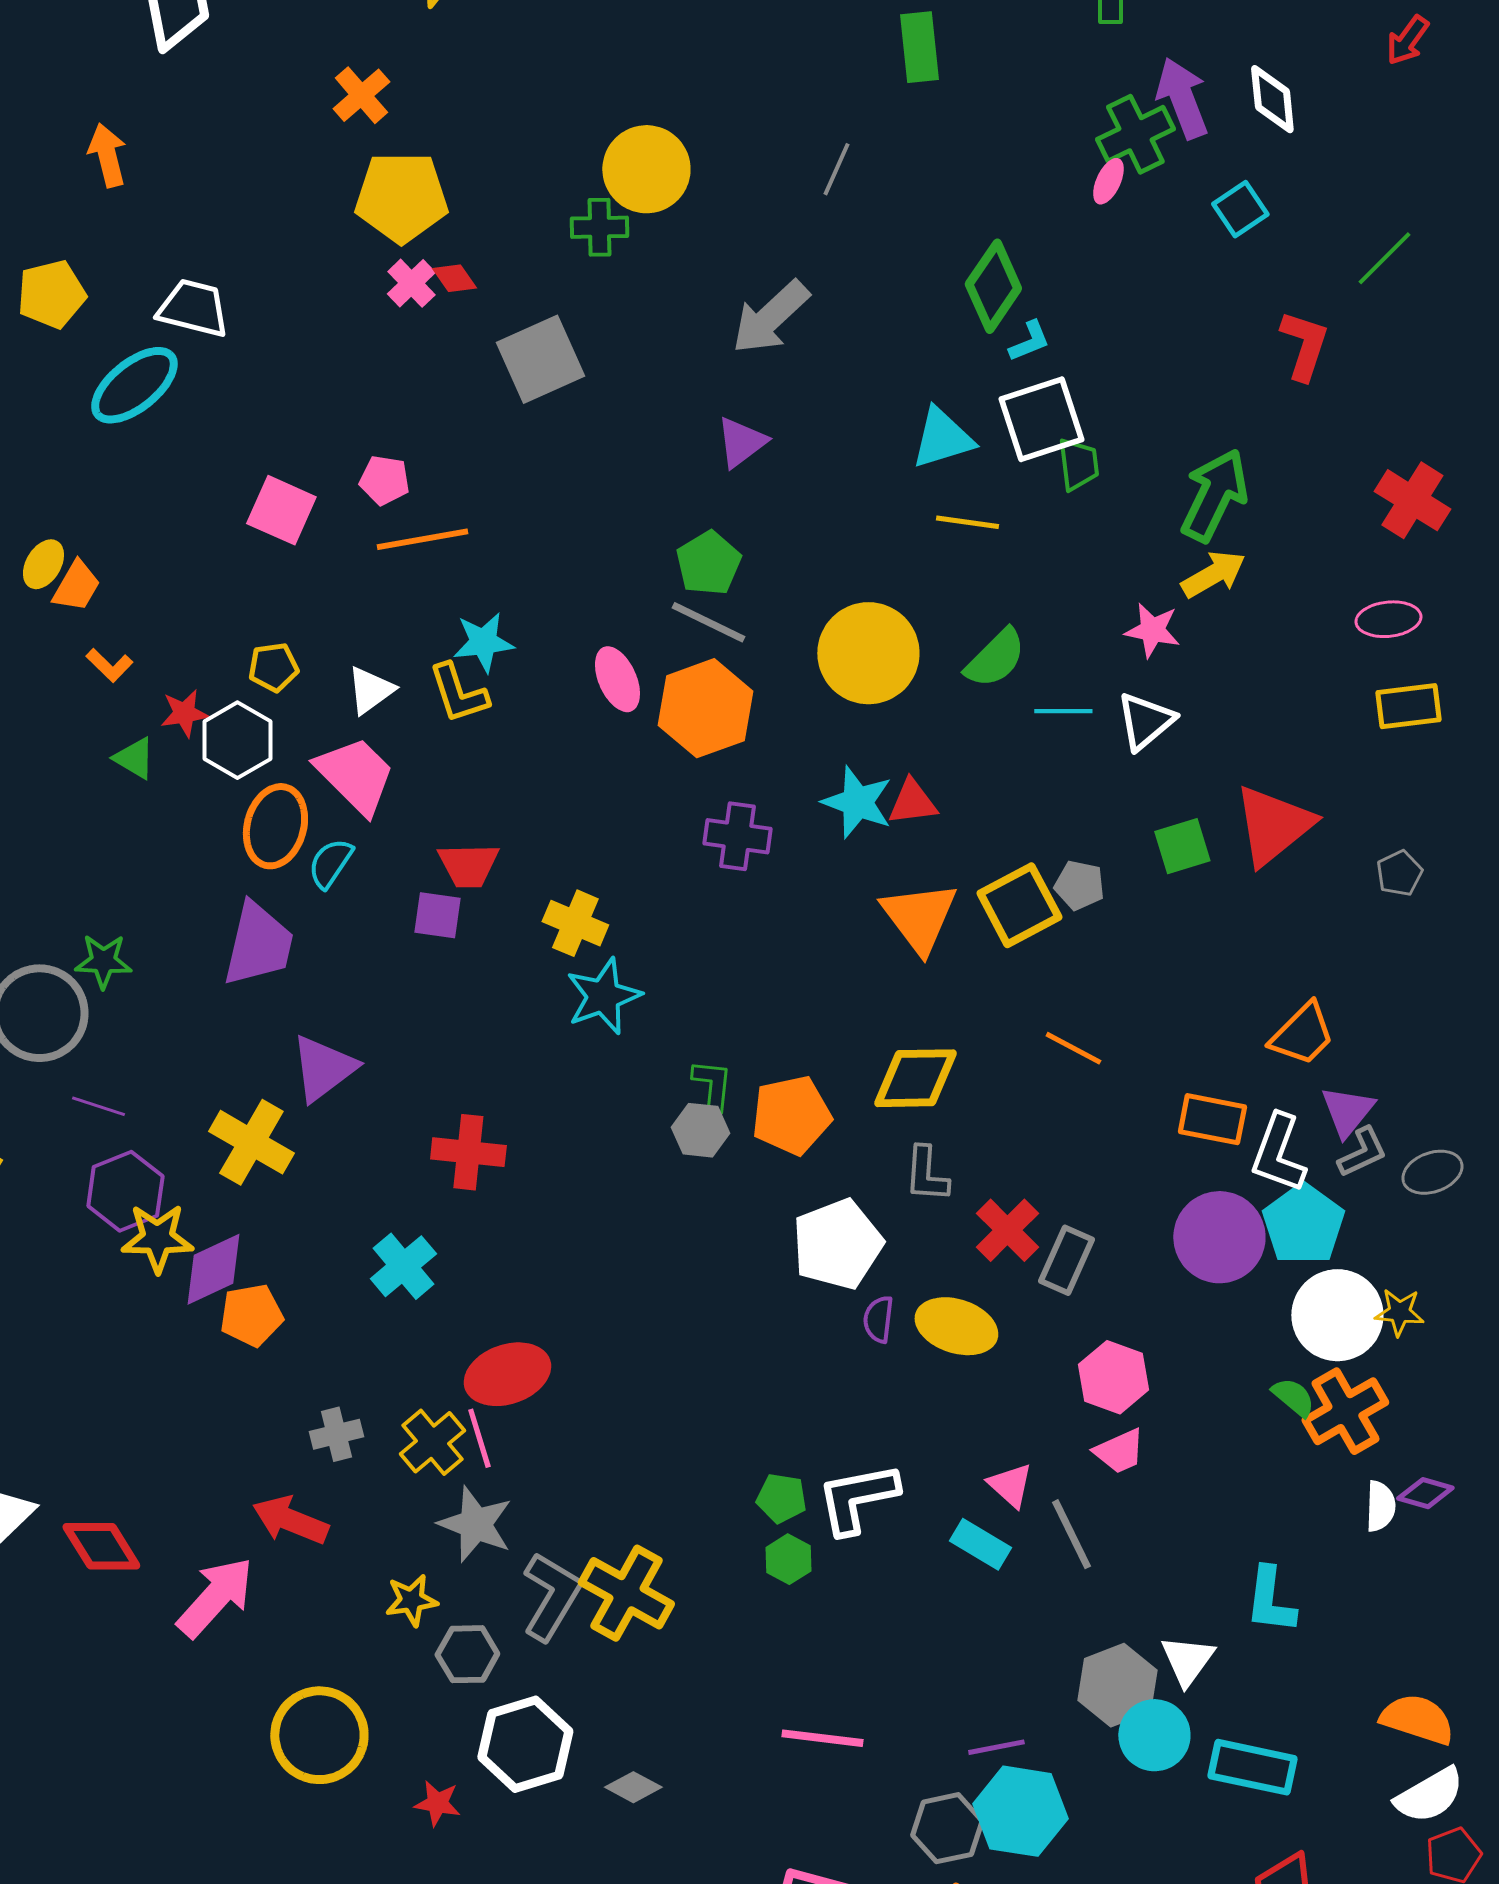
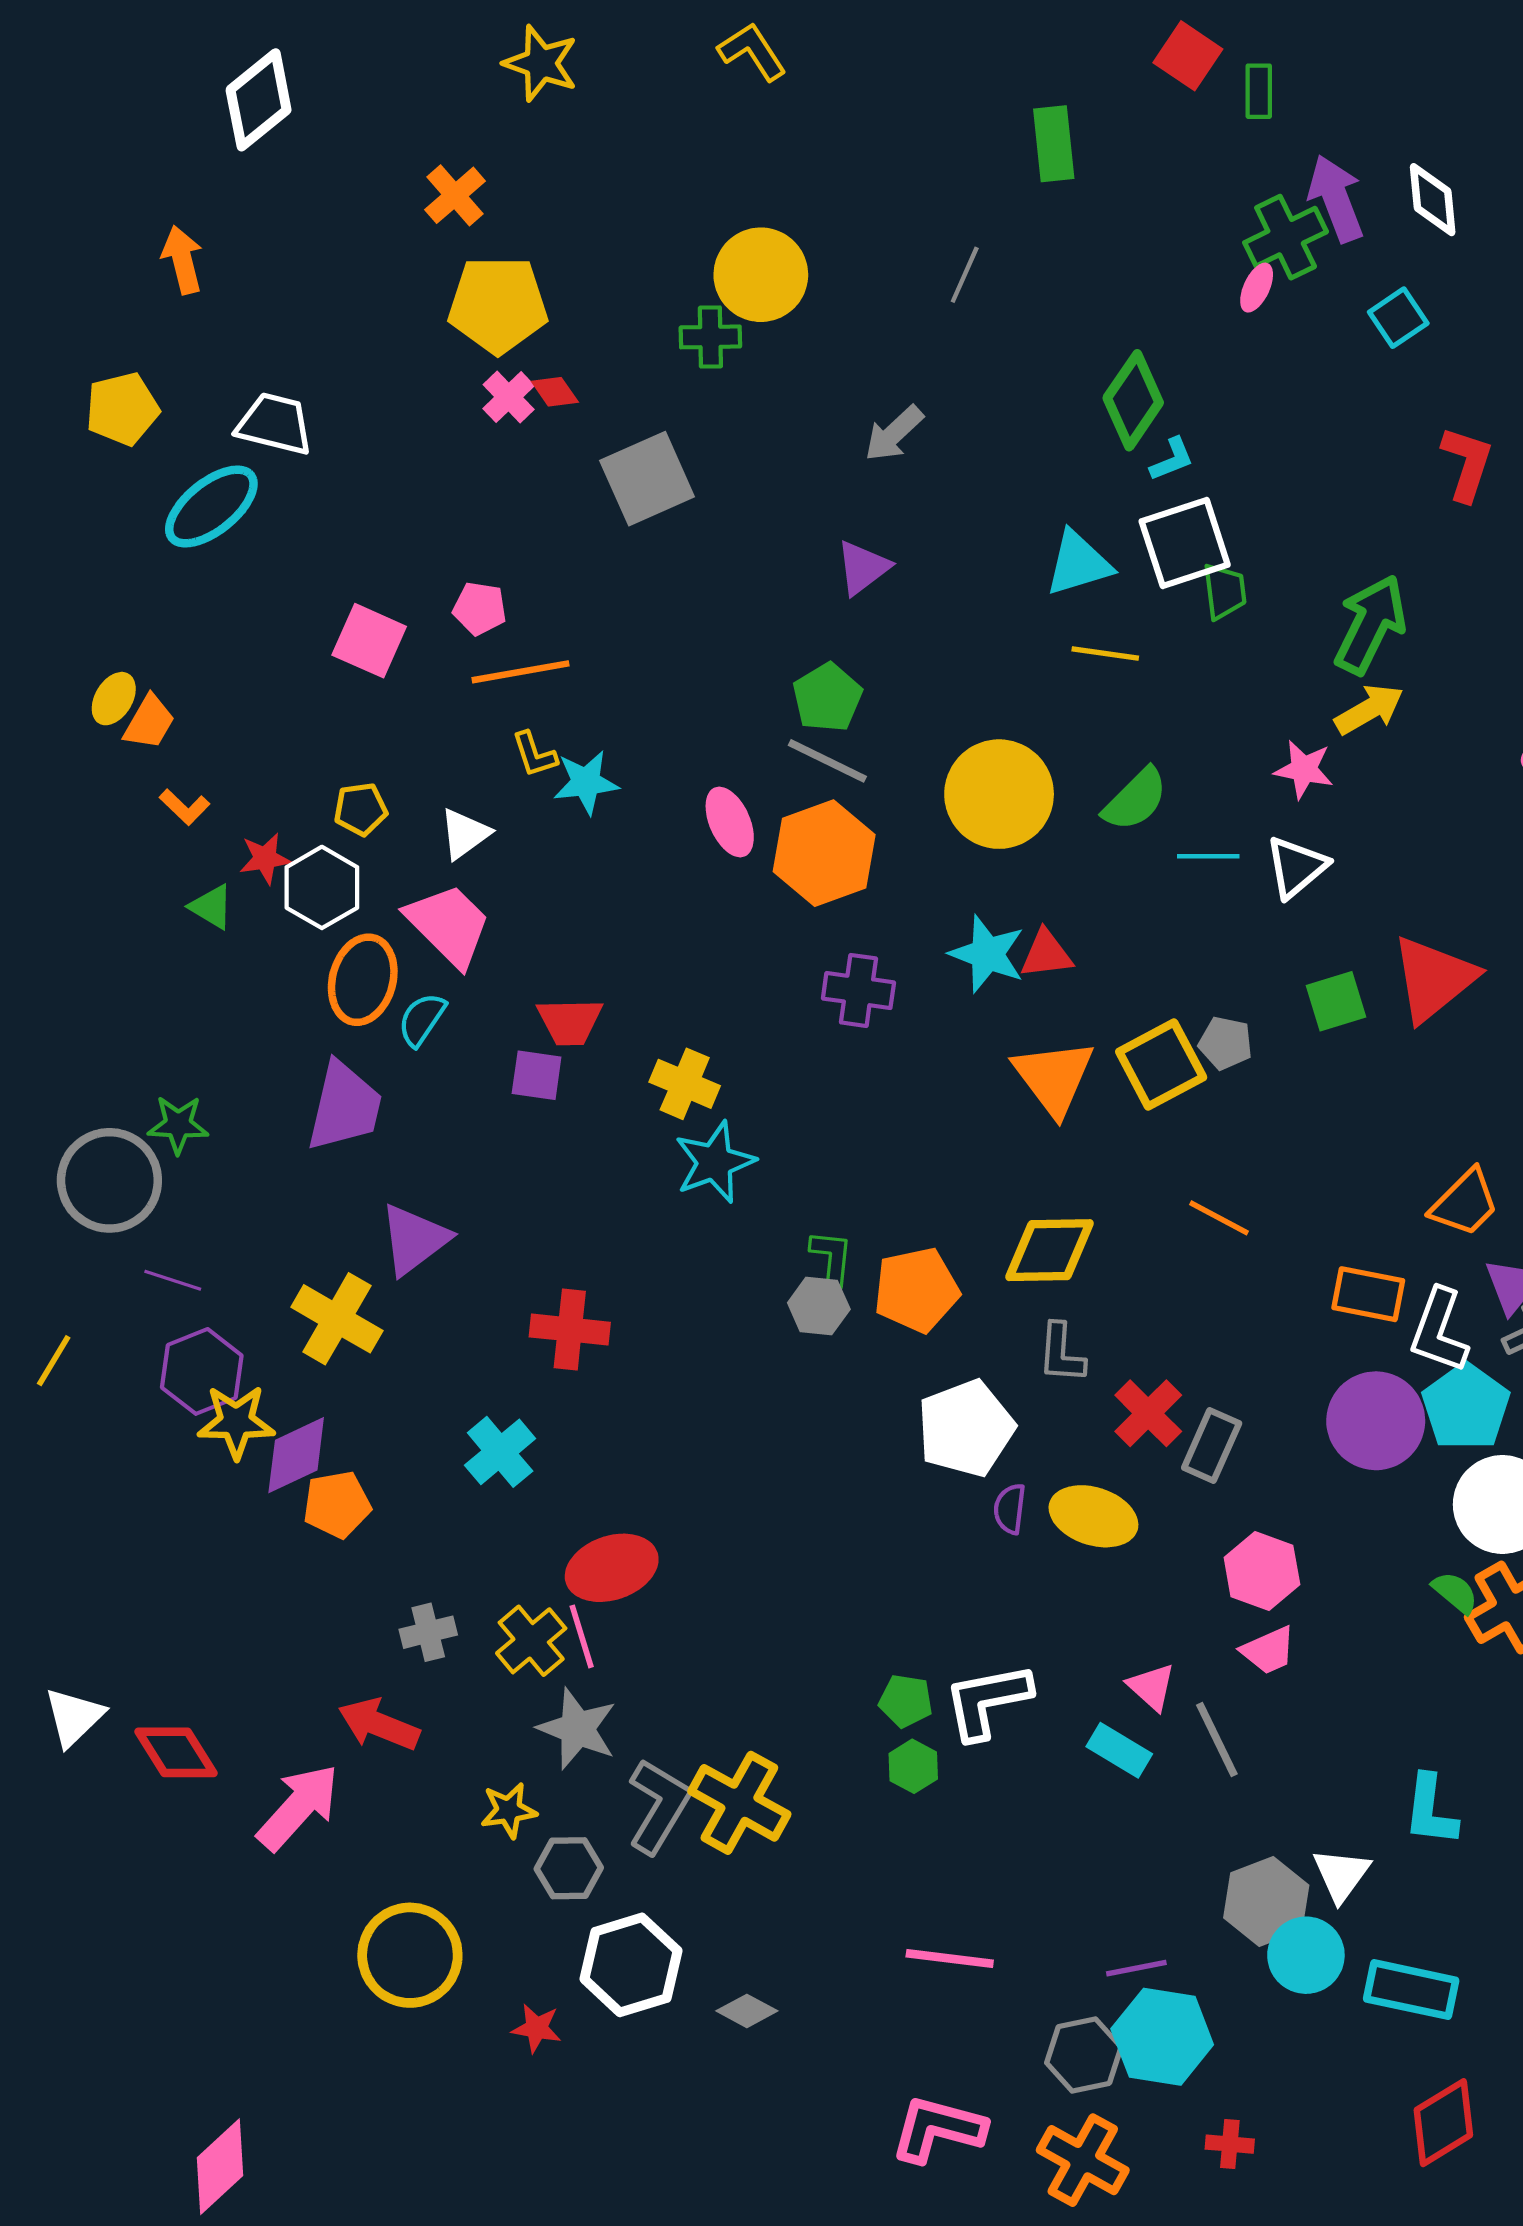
gray arrow: (770, 317) -> (894, 434), size x0.7
yellow L-shape: (458, 693) -> (534, 754), moved, size x0.7

